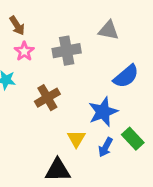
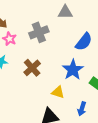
yellow triangle: (76, 139) -> (58, 92), turned -32
blue arrow: (105, 147) -> (82, 109), moved

